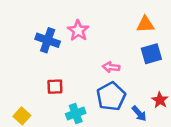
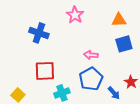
pink star: (78, 31) -> (75, 15), moved
red square: (55, 87) -> (45, 71), size x1.5

